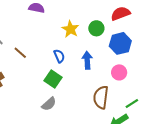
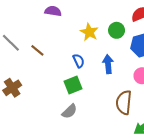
brown line: (20, 53) -> (37, 50), moved
green square: (53, 79) -> (73, 85), turned 36

